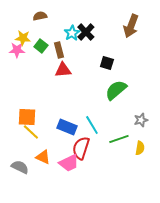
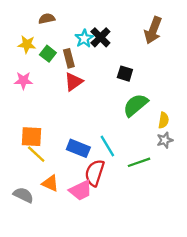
pink star: (17, 50) -> (23, 81), moved
red triangle: (63, 70) -> (74, 82), turned -30
yellow semicircle: (140, 148) -> (164, 120), moved

